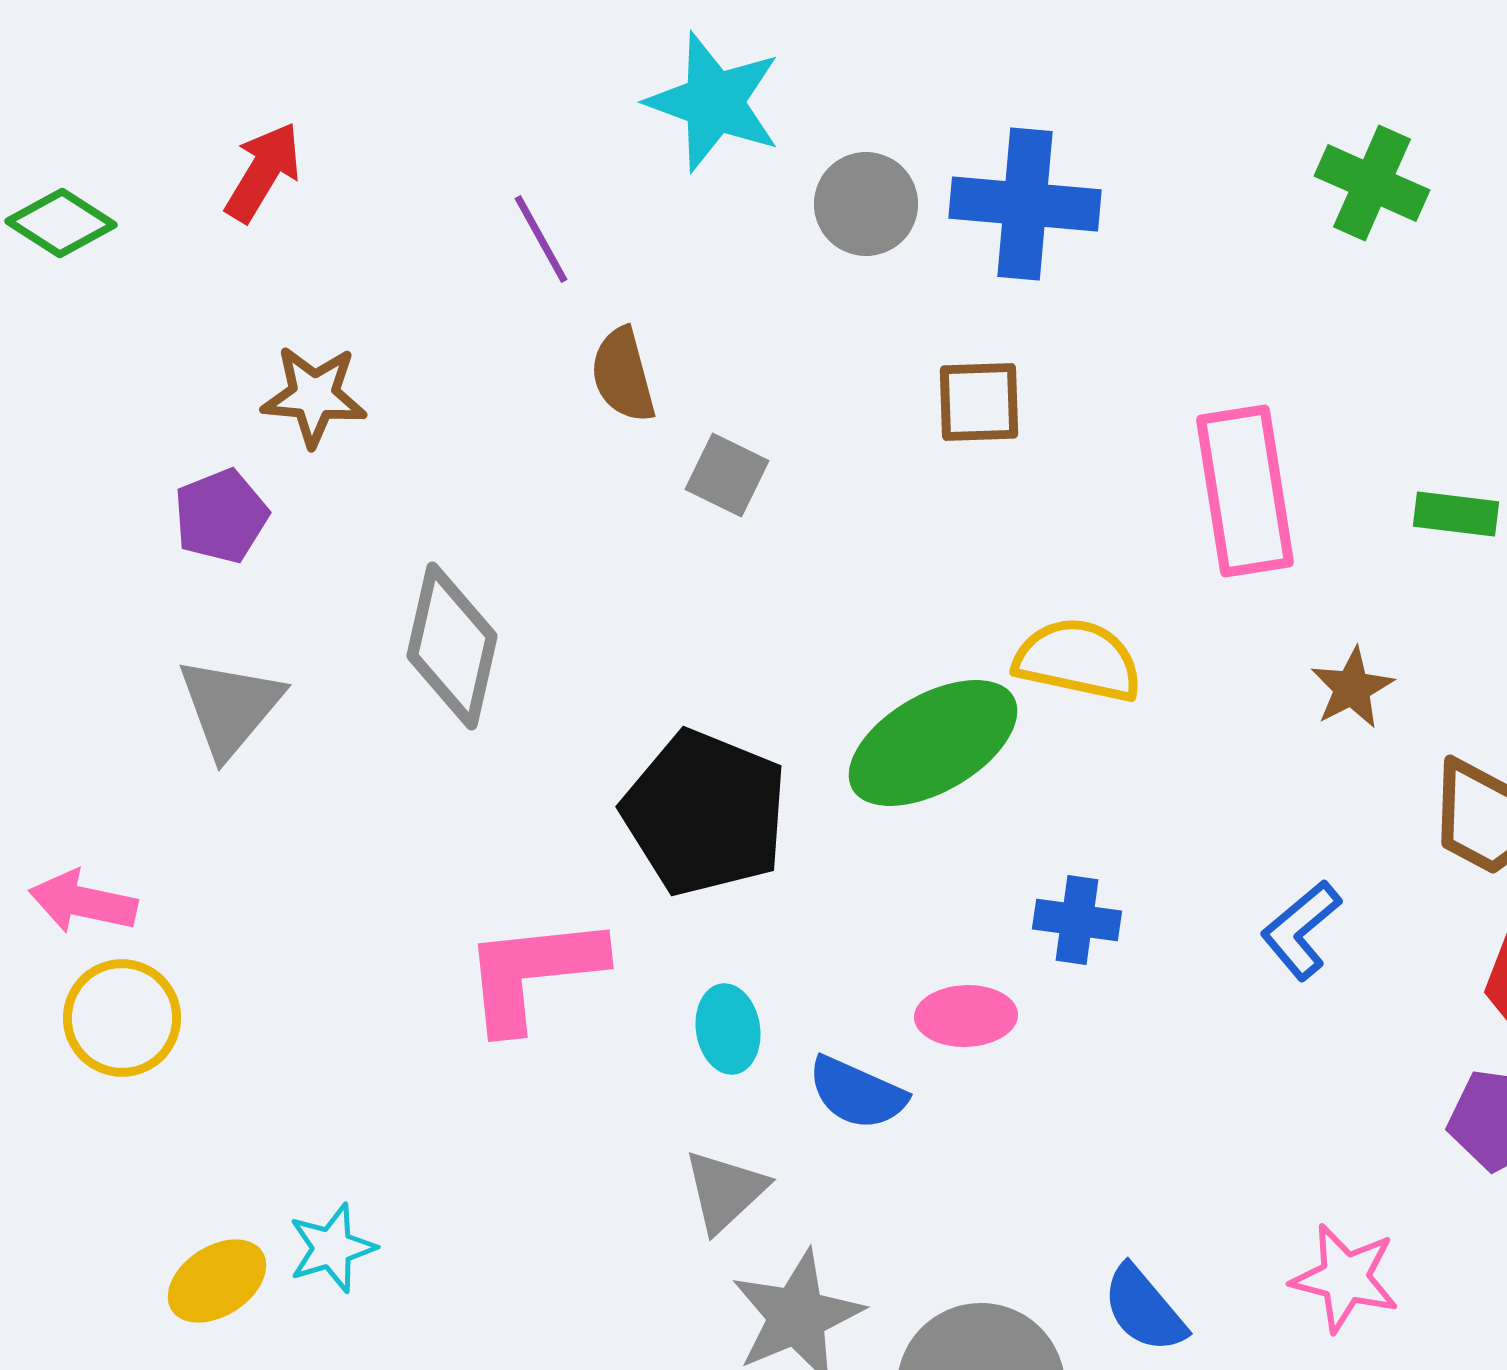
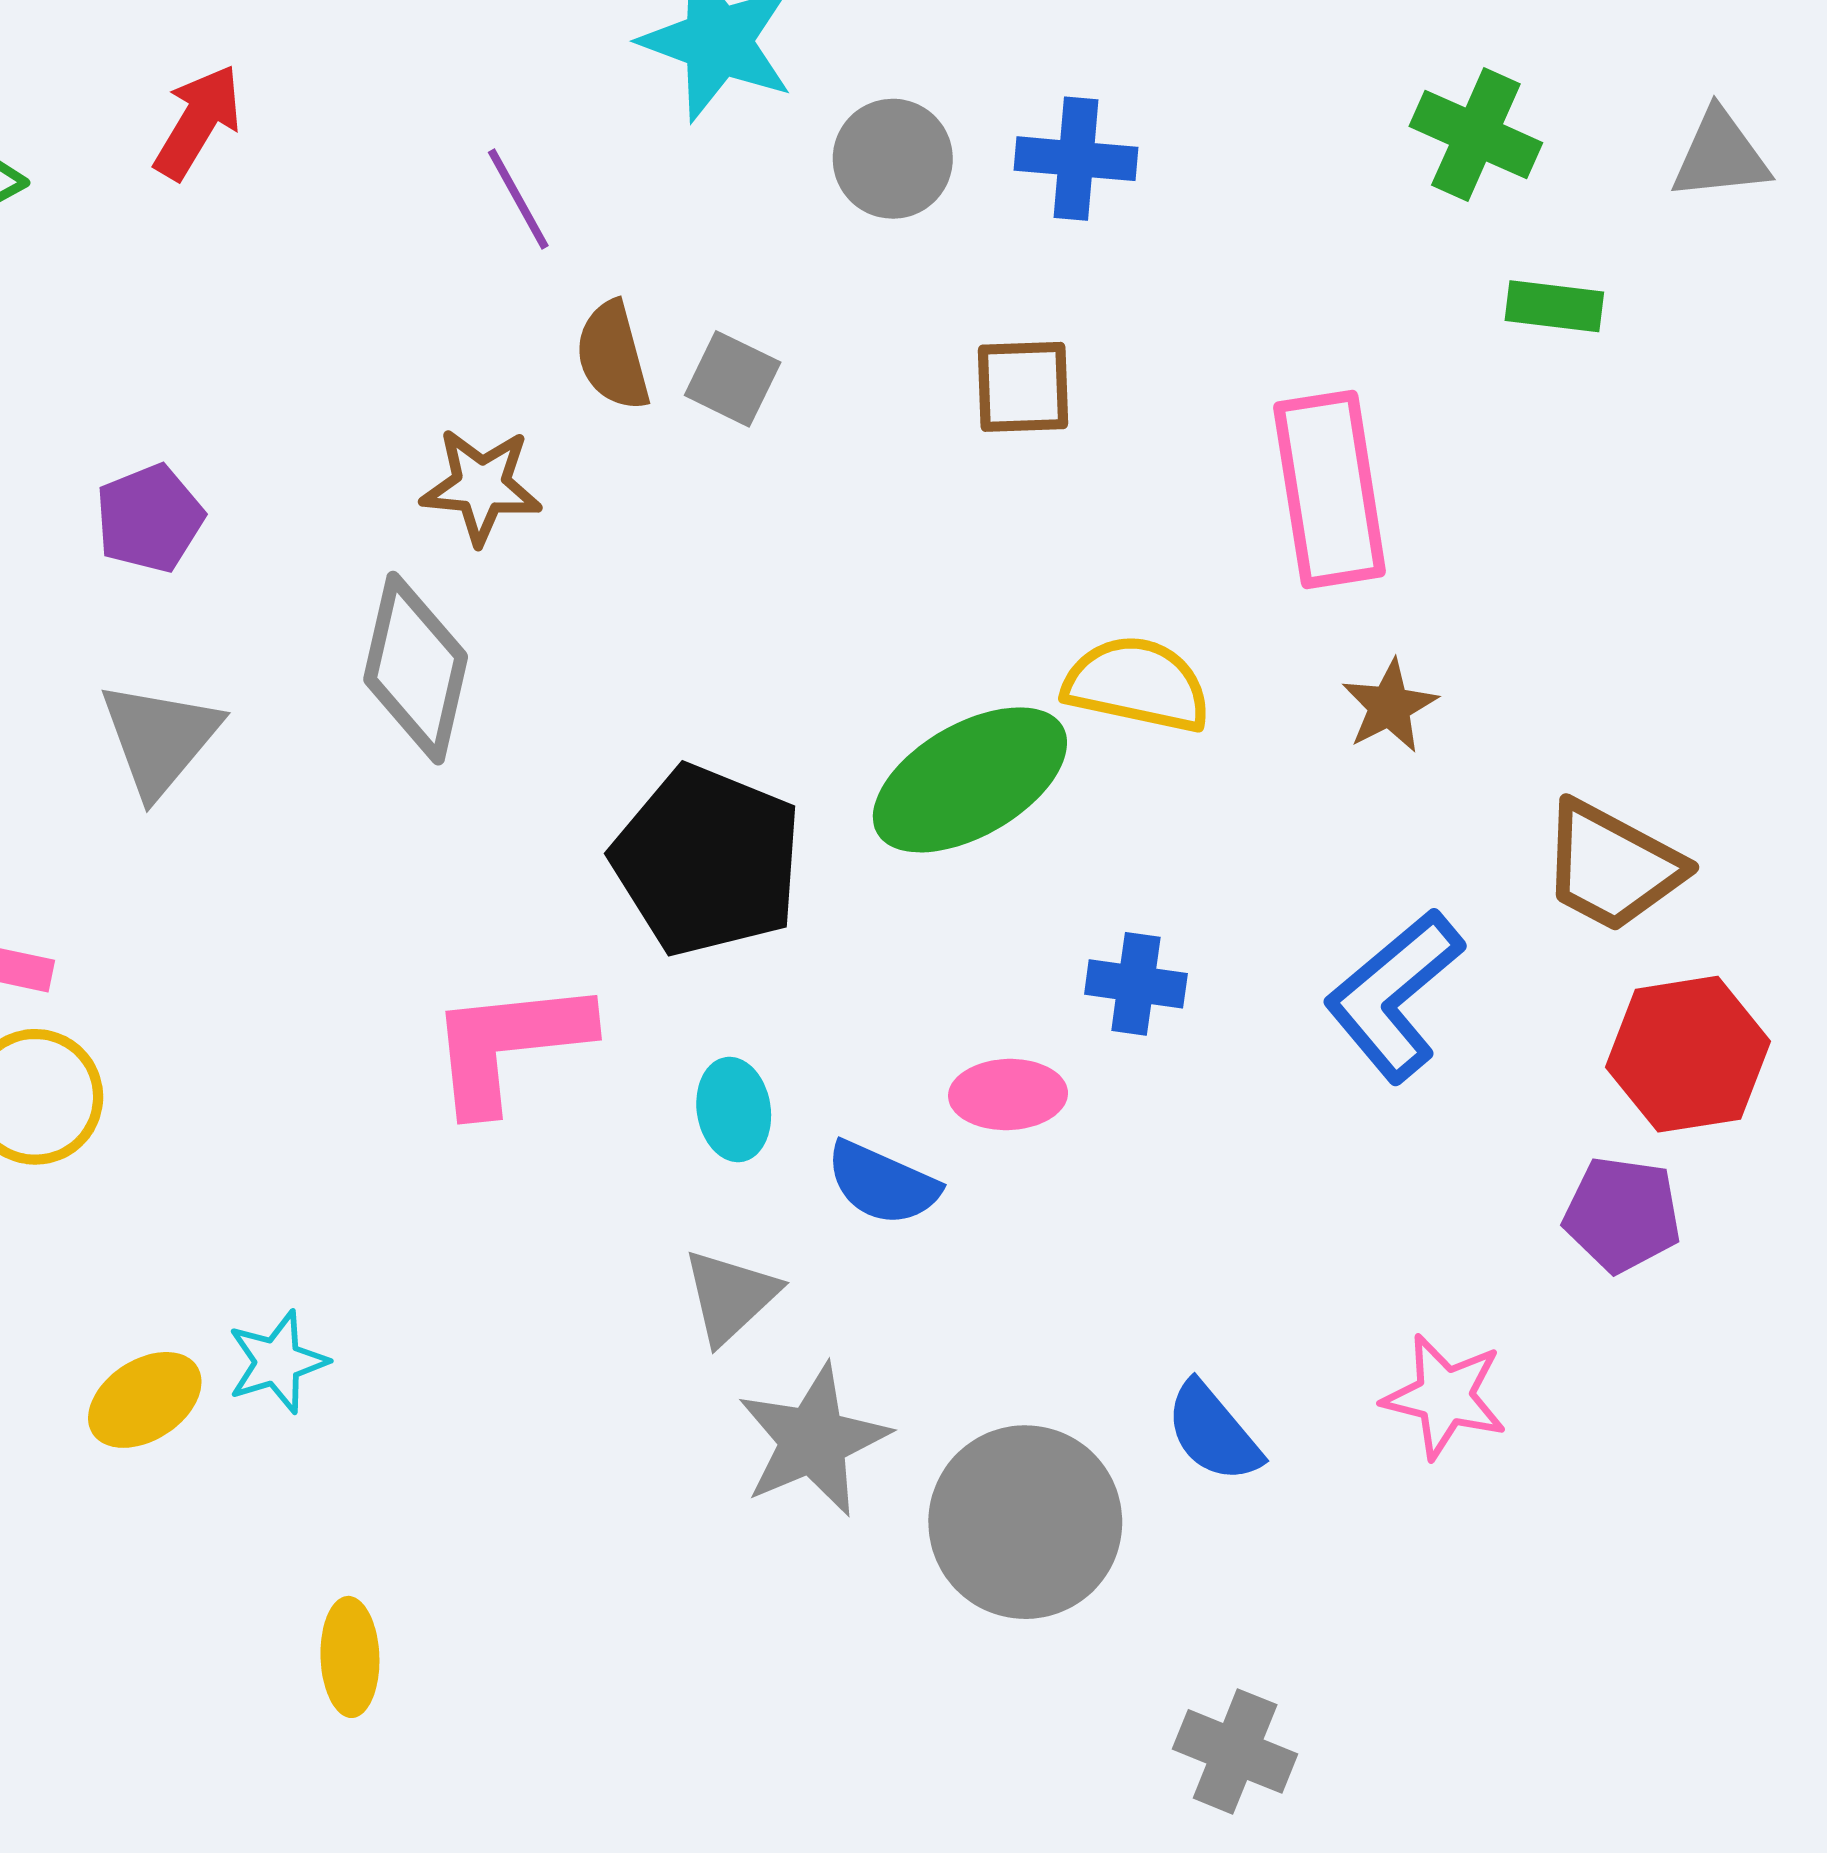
blue cross: (1025, 204) -> (1076, 159), size x0.7
brown star: (314, 396) -> (481, 486), moved
gray square: (727, 475) -> (733, 379), moved
green rectangle: (1456, 514) -> (1554, 306), moved
brown star: (1352, 688) -> (1389, 706), moved
blue L-shape: (1301, 930) -> (1394, 995), size x1.5

